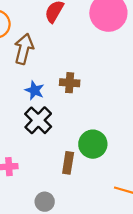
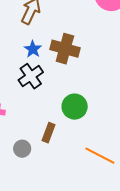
brown cross: (70, 83) -> (65, 49), size x1.6
brown rectangle: (68, 163) -> (48, 133), moved

